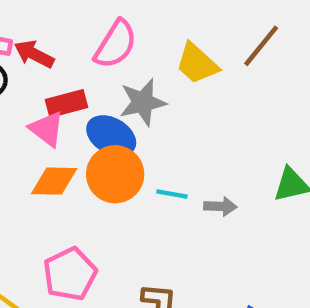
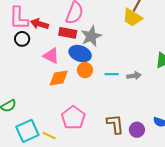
yellow trapezoid: (197, 64) -> (132, 18), moved
red rectangle: (66, 104) -> (68, 33), moved, turned 36
orange circle: (115, 174) -> (85, 70), size x0.6

